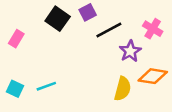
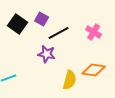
purple square: (88, 12) -> (42, 19), turned -32
purple star: (130, 51) -> (47, 54), moved, turned -30

